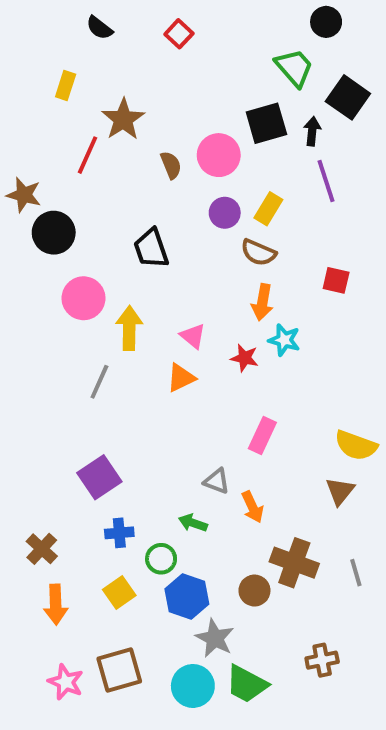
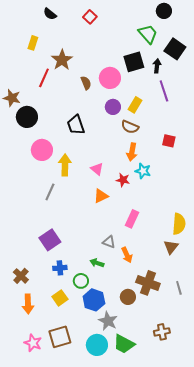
orange triangle: (181, 378) -> (101, 196), moved
yellow semicircle: (356, 445) -> (179, 224), turned -105

